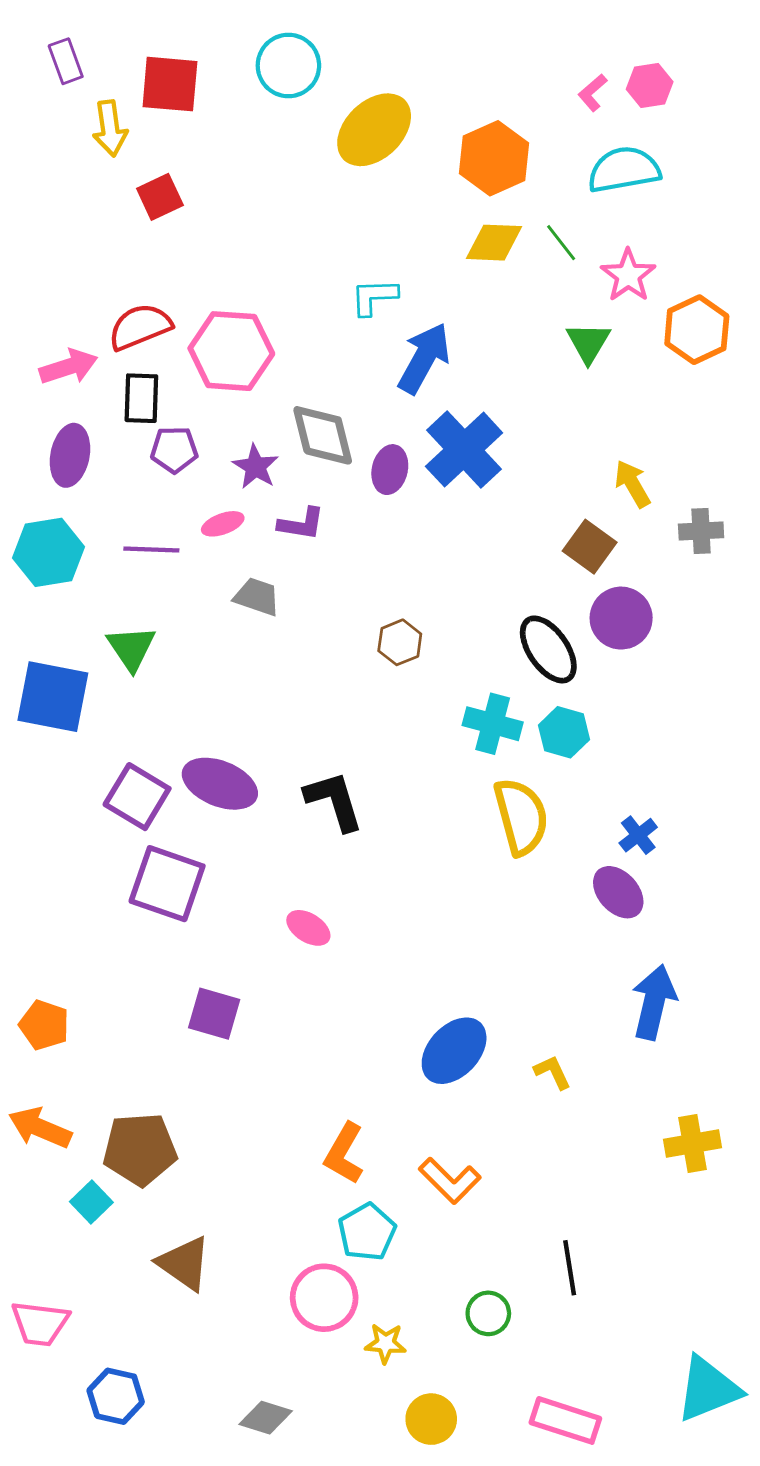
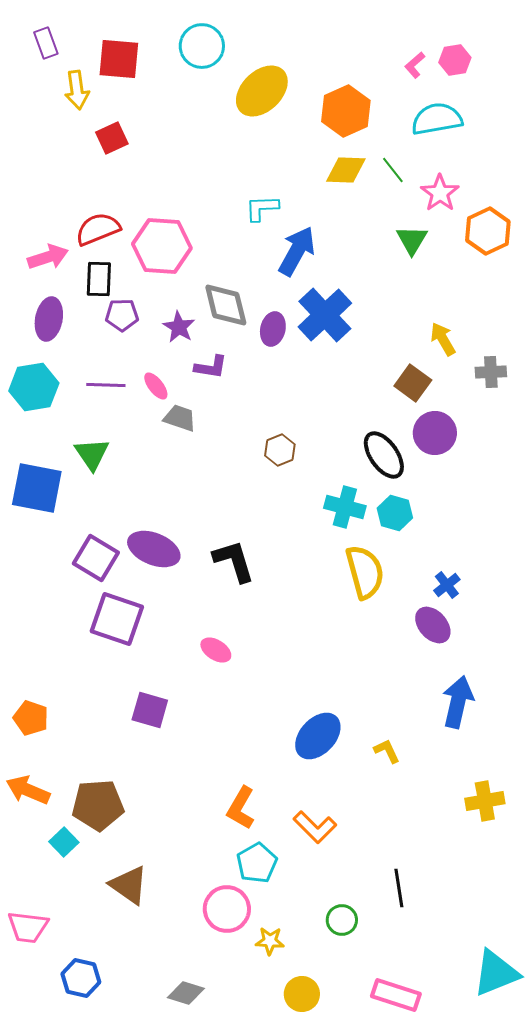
pink ellipse: (223, 524) -> (156, 386), moved, turned 72

